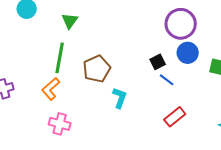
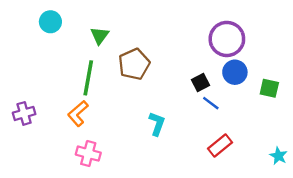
brown pentagon: (97, 69) -> (134, 64), moved

